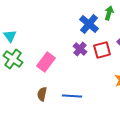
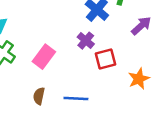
red square: (102, 50) -> (105, 59), moved

